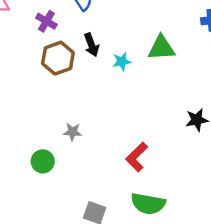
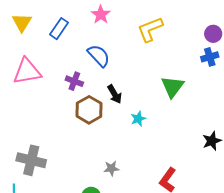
green triangle: (161, 48) -> (172, 87), turned -40
cyan star: (122, 61) -> (138, 119), moved

